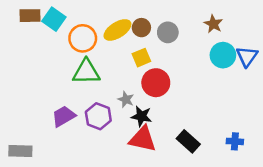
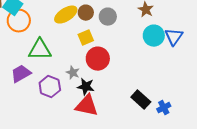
orange circle: (83, 38) -> (19, 21), moved
purple trapezoid: (64, 116) -> (21, 74), moved
black rectangle: (188, 141) -> (141, 100), moved
blue cross: (235, 141) -> (164, 108), turned -32

